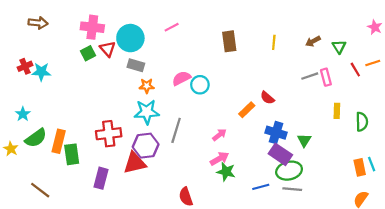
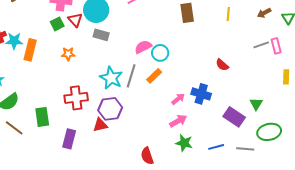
orange star: (147, 86) -> (68, 54), moved
orange rectangle: (247, 110) -> (154, 76), moved
cyan star: (147, 112) -> (111, 78), turned 30
gray line: (176, 130) -> (131, 76), moved
blue cross: (276, 133) -> (201, 94), moved
orange rectangle: (59, 141) -> (30, 50), moved
red triangle: (135, 163) -> (100, 125), size x0.7
green ellipse: (289, 171) -> (269, 132), moved
green star: (226, 172) -> (184, 143), moved
brown line: (40, 190) -> (14, 128), moved

